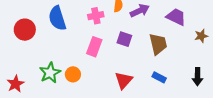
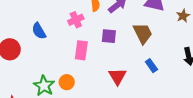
blue semicircle: (57, 18) -> (39, 31), size x0.7
blue rectangle: (159, 77) -> (151, 66), turned 40

